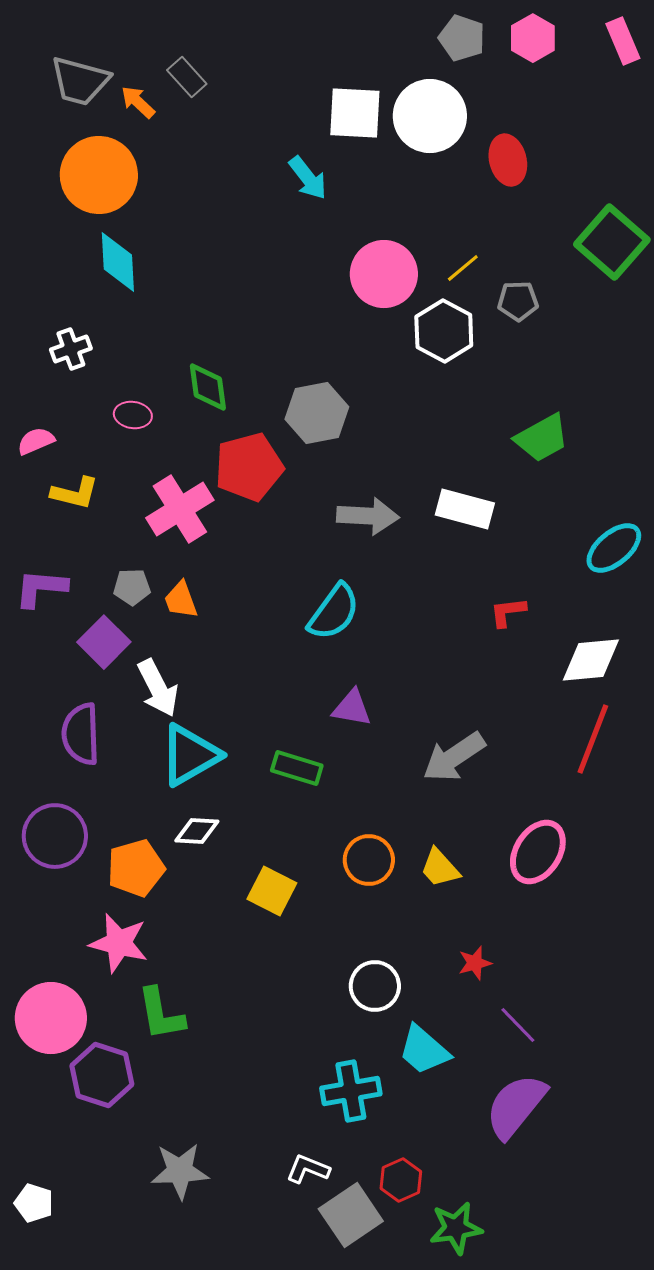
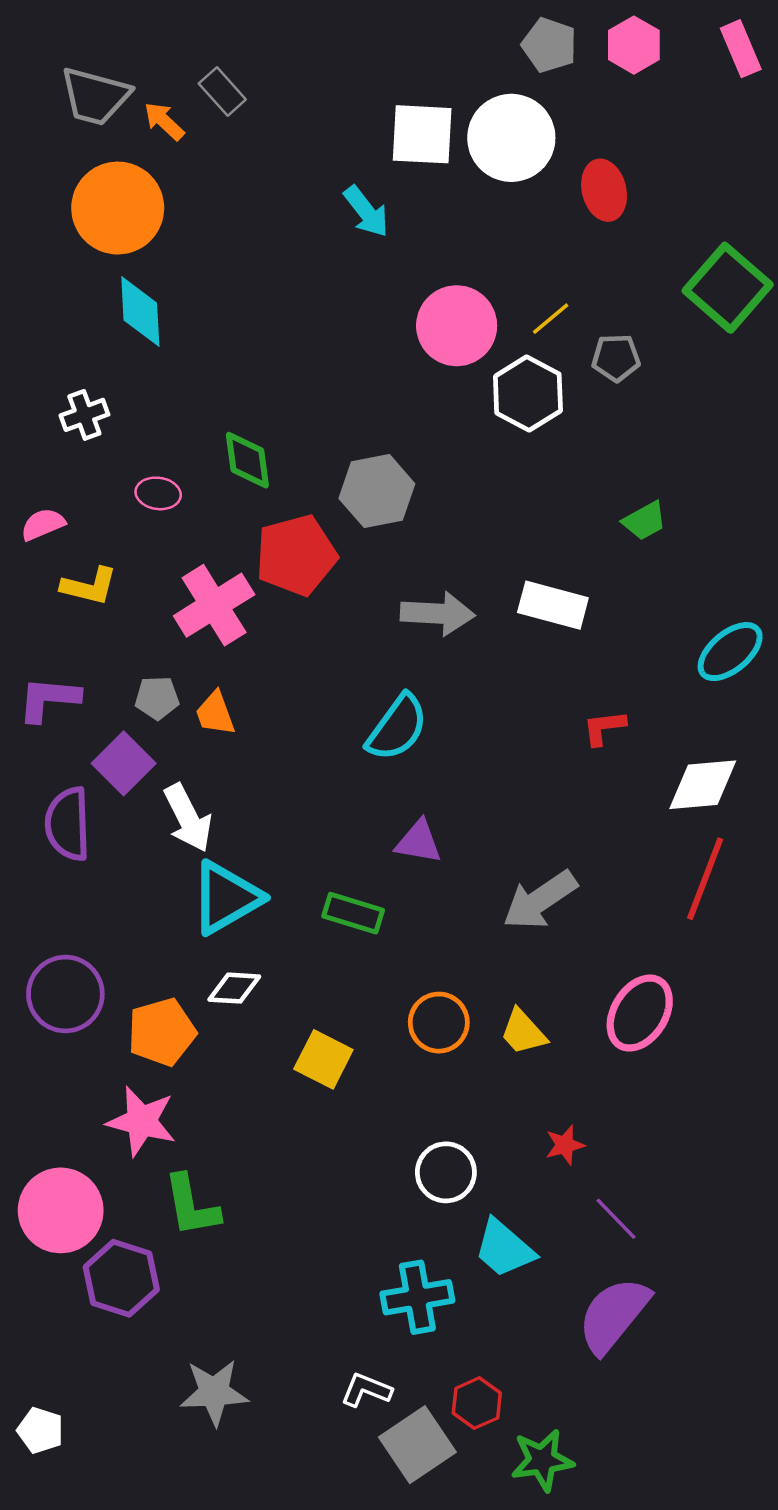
green trapezoid: (542, 438) -> (644, 521), size x0.7
purple semicircle: (81, 734) -> (68, 824), moved

